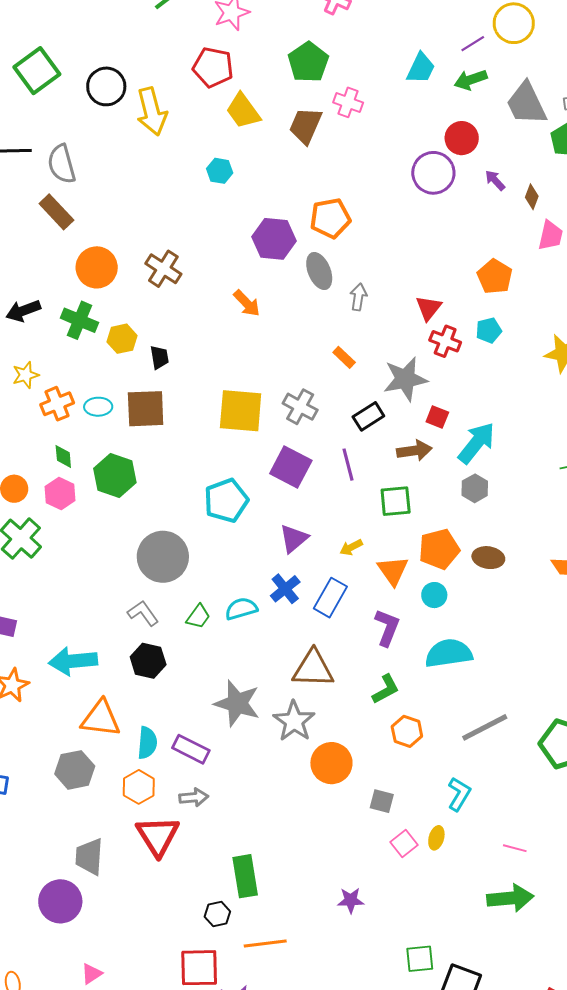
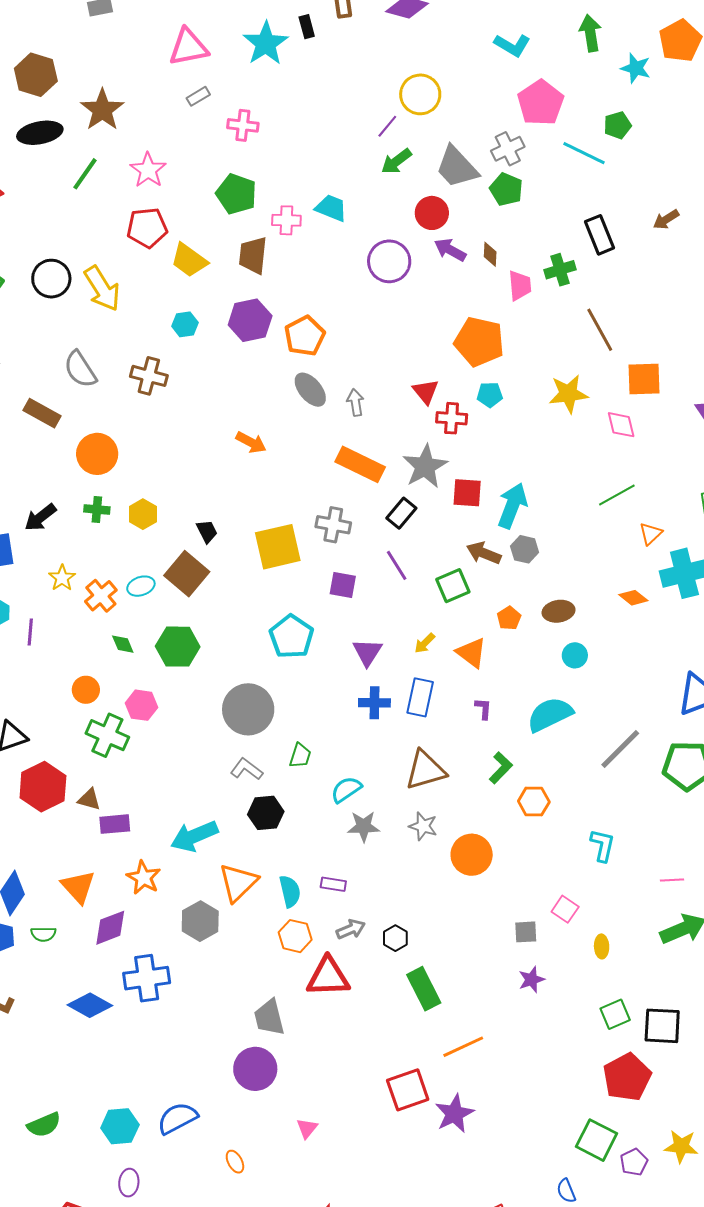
cyan trapezoid: (421, 68) -> (331, 208), moved, turned -76
red circle: (462, 138) -> (432, 213), moved
gray semicircle: (62, 164) -> (80, 369), moved
purple arrow: (495, 180) -> (450, 250), size x1.4
purple hexagon: (274, 239) -> (250, 320), moved
brown cross: (163, 269) -> (149, 376), moved
orange pentagon: (495, 277) -> (479, 342), size x1.4
green cross: (79, 320) -> (97, 509), size x0.7
cyan pentagon: (489, 330) -> (490, 395), turned 30
black trapezoid: (159, 357) -> (207, 531), moved
orange rectangle: (344, 357) -> (360, 464), size x2.0
brown square: (146, 409) -> (187, 574), turned -30
red square: (437, 417) -> (467, 493), size x1.4
brown arrow: (414, 451) -> (484, 553), moved, turned -132
purple square: (291, 467) -> (343, 585), size x0.7
pink hexagon: (60, 494) -> (142, 705), moved
orange pentagon: (439, 549) -> (509, 618), size x0.6
blue cross: (285, 589) -> (374, 703), turned -32
cyan circle: (434, 595) -> (575, 655), moved
cyan semicircle: (241, 609) -> (346, 789), moved
purple L-shape: (387, 628) -> (483, 709), size x0.6
gray star: (237, 703) -> (364, 826), size x0.7
orange triangle: (101, 719) -> (238, 882), turned -33
gray star: (294, 721) -> (423, 826), size x0.7
gray line: (485, 727) -> (620, 749), moved
purple rectangle: (191, 749) -> (333, 884), size x0.7
gray hexagon: (75, 770) -> (200, 921), moved
gray square: (382, 801) -> (526, 932), moved
red triangle: (158, 836) -> (328, 977), turned -42
yellow ellipse: (436, 838) -> (602, 946), moved
black hexagon: (217, 914) -> (395, 938), moved

